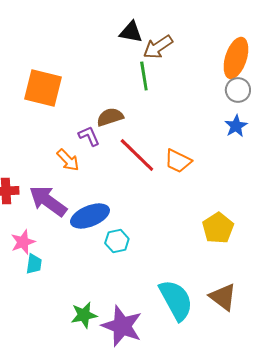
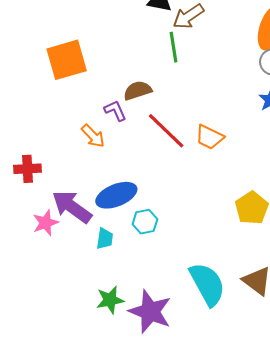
orange square: (43, 88) -> (67, 60), turned -30
purple arrow: (48, 201) -> (72, 207), moved
cyan trapezoid: (34, 264) -> (105, 239), moved

